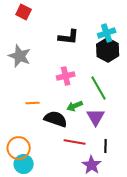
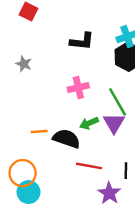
gray star: (20, 56) -> (24, 64), size x0.6
orange line: (33, 103) -> (39, 131), moved
purple triangle: (96, 117) -> (114, 123), moved

